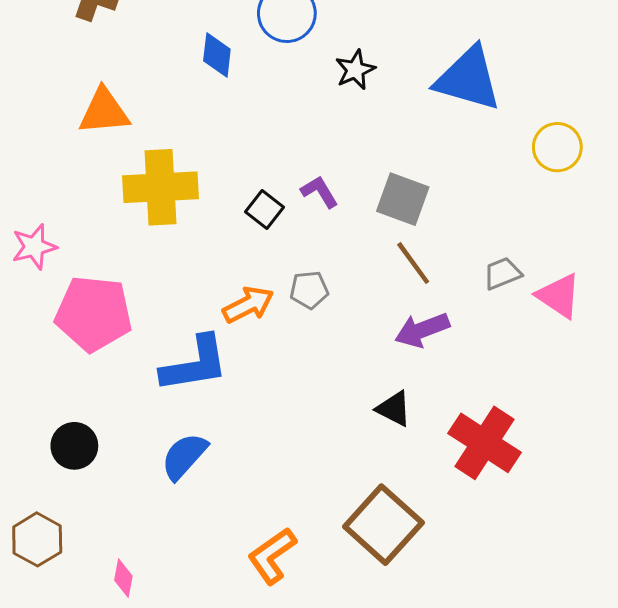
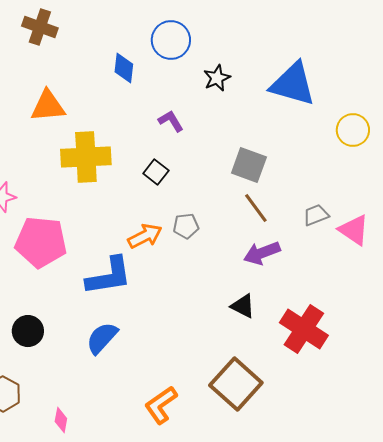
purple L-shape: (320, 192) -> (171, 121), moved

